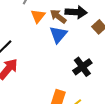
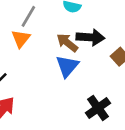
orange triangle: (38, 16) -> (21, 39), moved

